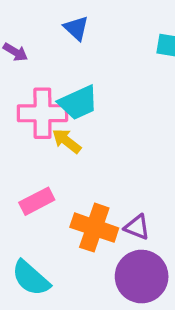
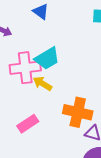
orange cross: (94, 228) -> (78, 112), moved

